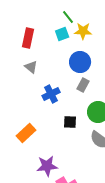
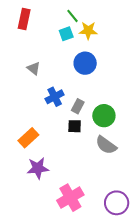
red rectangle: (28, 38) -> (24, 19), moved
gray rectangle: (83, 85) -> (78, 106), moved
purple star: (47, 166) -> (38, 168), moved

